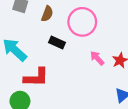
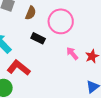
red L-shape: (36, 77) -> (19, 68), turned -145

